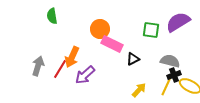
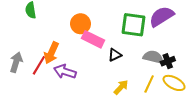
green square: (151, 30) -> (134, 25), size x1.4
purple arrow: (85, 75) -> (65, 72), turned 60
black cross: (174, 75) -> (168, 61), moved

